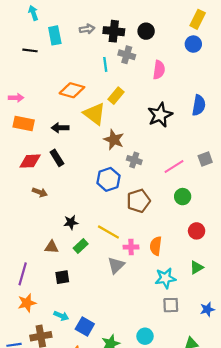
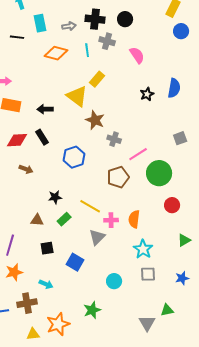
gray arrow: (87, 29) -> (69, 26), moved
blue circle: (193, 44) -> (181, 31), moved
pink semicircle: (159, 70) -> (137, 55), turned -42
orange diamond: (72, 90) -> (56, 53), moved
black star: (160, 115) -> (147, 94), moved, size x0.6
pink line: (174, 166) -> (138, 154), moved
blue hexagon: (108, 179) -> (74, 157), moved
green circle: (183, 197) -> (159, 173), size x1.6
green triangle: (197, 267) -> (184, 240), moved
cyan star: (165, 278) -> (143, 249), turned -30
blue square: (85, 327) -> (75, 262), moved
cyan circle: (145, 336) -> (114, 281), moved

